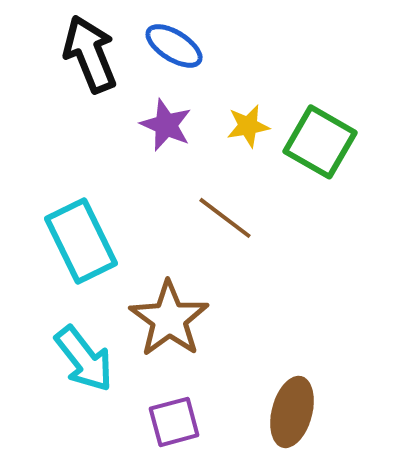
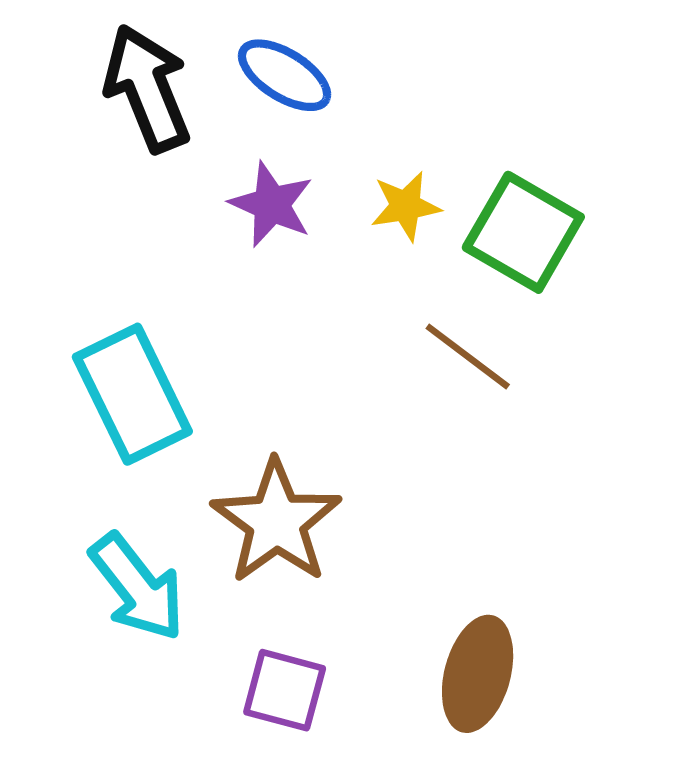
brown line: (225, 218) -> (468, 357), moved
purple square: (174, 422) -> (285, 690), turned 30

